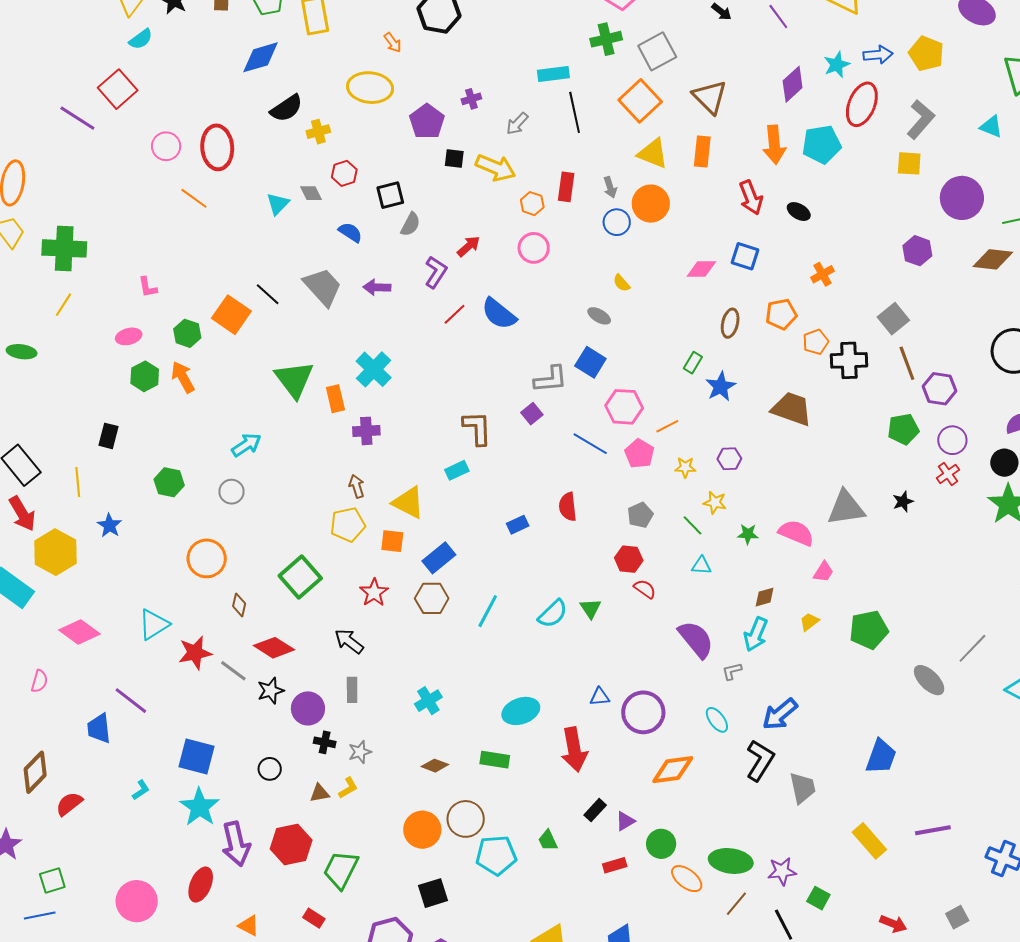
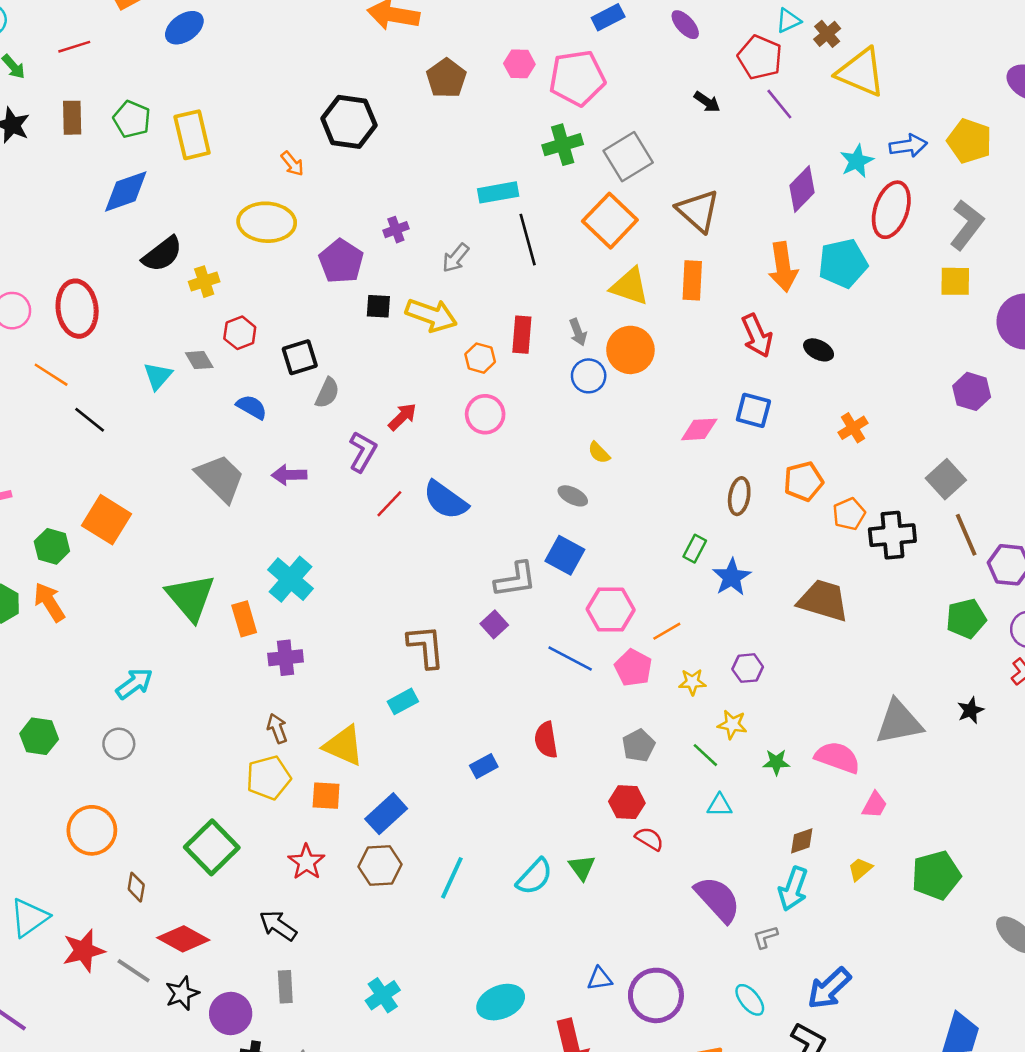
black line: (268, 294) -> (90, 420), moved

